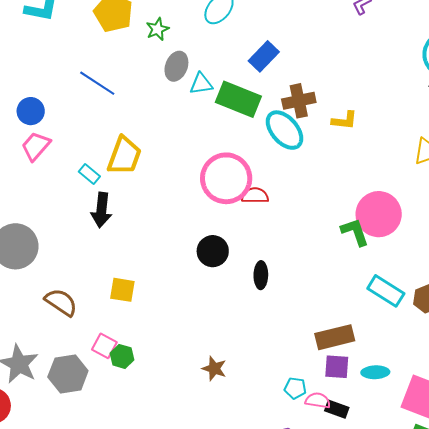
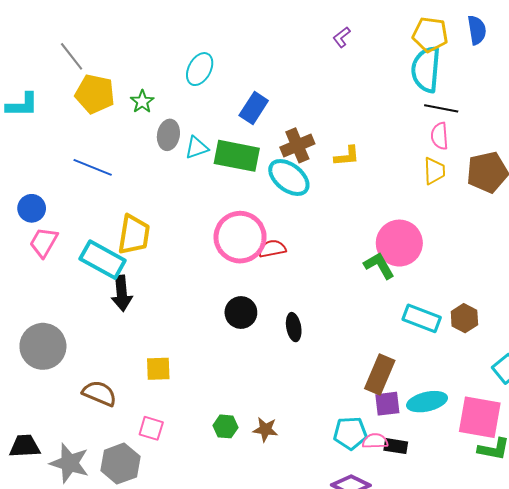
cyan rectangle: (89, 174) -> (103, 260), size x2.0
brown rectangle: (335, 337) -> (380, 375), turned -42
green hexagon: (122, 356) -> (225, 426), moved
cyan ellipse: (375, 372) -> (427, 402), size x1.4
cyan pentagon: (295, 388) -> (350, 433), size x1.5

